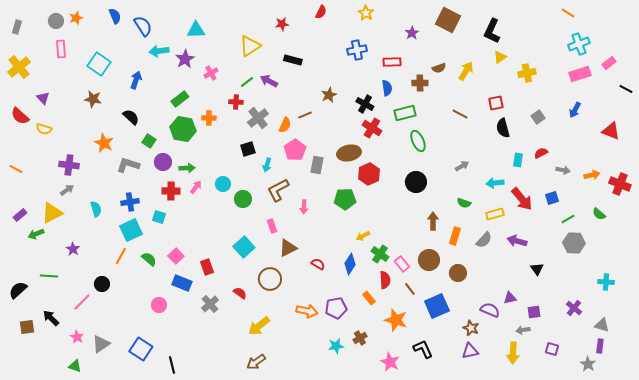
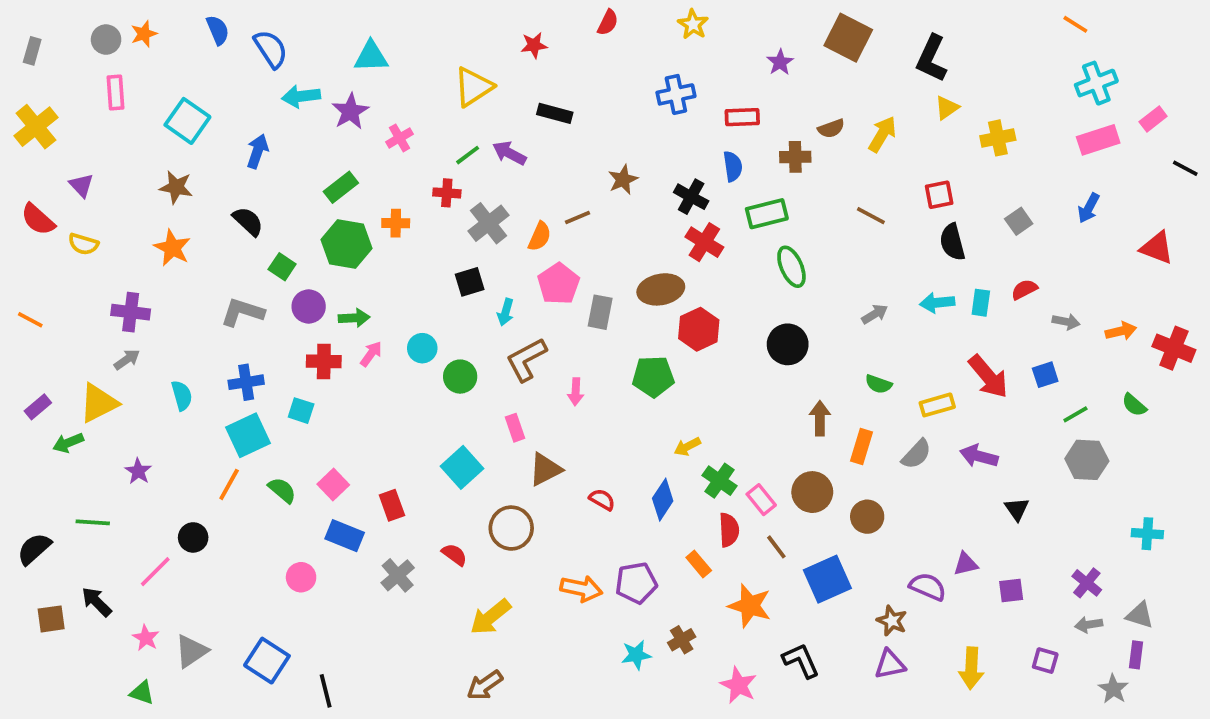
orange star: (104, 143) -> (172, 248), moved
cyan arrow: (495, 183) -> (937, 303), moved
gray arrow: (523, 330) -> (1089, 625), moved

